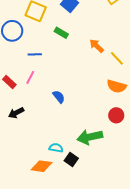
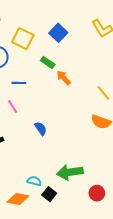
orange arrow: (97, 46) -> (64, 78), moved
pink line: (30, 77) -> (13, 107), turned -64
red circle: (116, 115) -> (97, 193), moved

